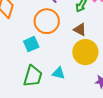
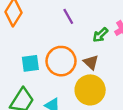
orange circle: (47, 21) -> (61, 61), moved

